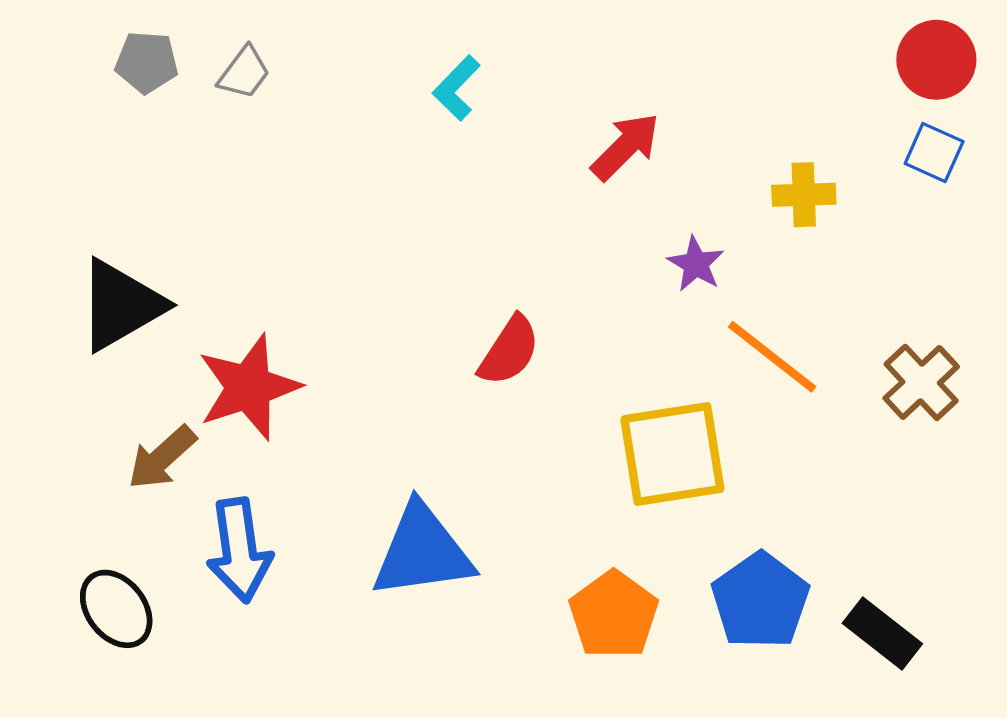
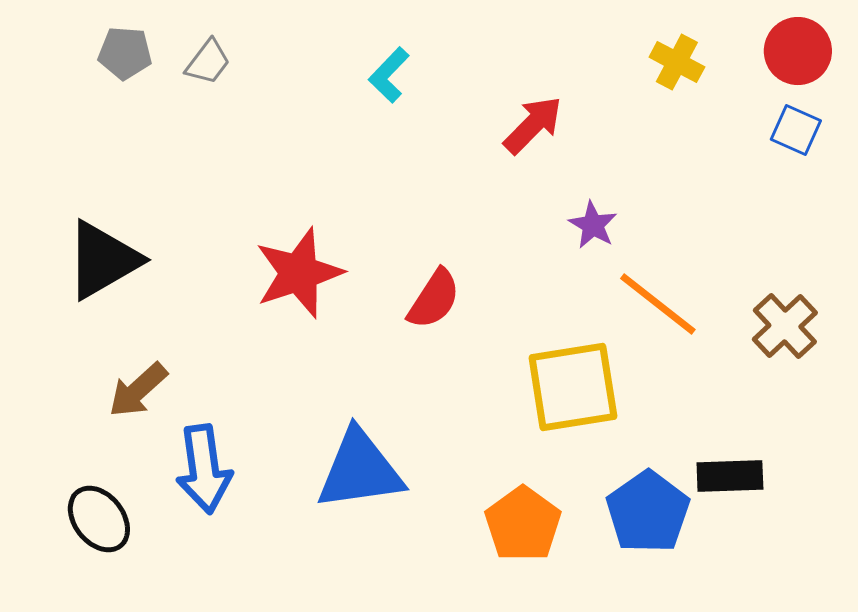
yellow cross: (804, 195) -> (677, 62), moved, turned 30
red star: (249, 387) -> (299, 273), moved
black rectangle: (882, 634) -> (730, 476), moved, turned -40

